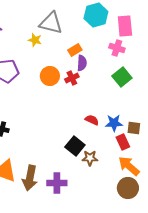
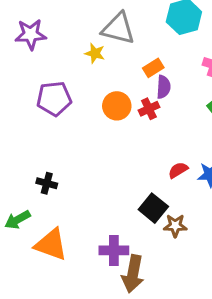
red semicircle: (92, 120) -> (178, 170), turned -56
brown arrow: (30, 178) -> (133, 274), moved
purple cross: (57, 183) -> (114, 250), moved

